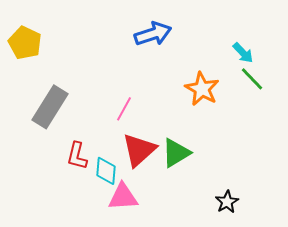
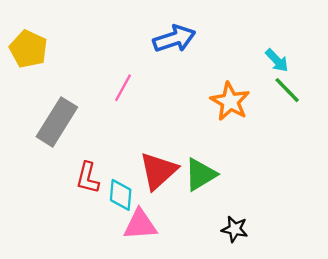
pink line: (124, 109) -> (123, 88), moved
black star: (227, 202) -> (235, 229), moved, turned -30

